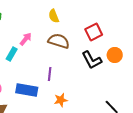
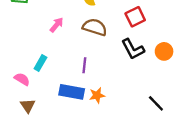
cyan rectangle: (12, 54) -> (40, 63), moved
orange circle: (115, 55) -> (164, 51), moved
blue rectangle: (27, 90) -> (72, 92), moved

